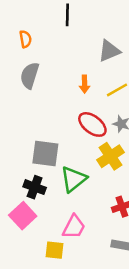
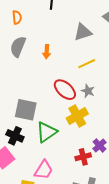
orange arrow: (85, 84) -> (47, 52), moved

